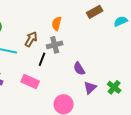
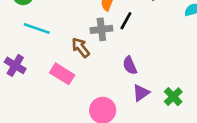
brown arrow: (31, 39) -> (81, 48), moved, turned -77
black line: (42, 59) -> (126, 21), moved

